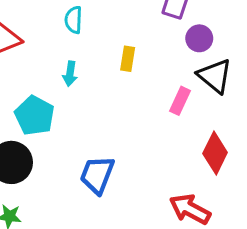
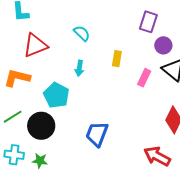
cyan semicircle: (74, 20) -> (82, 33), turned 132
pink rectangle: (180, 101) -> (144, 78), moved

